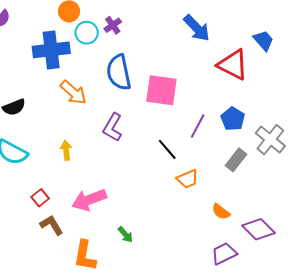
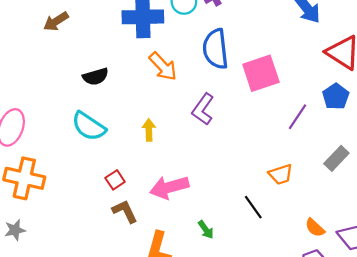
pink square: (161, 90) -> (261, 73), turned -32
blue pentagon: (233, 119) -> (336, 96), moved
black line: (167, 149) -> (253, 207), moved
orange semicircle: (221, 212) -> (315, 228), moved

